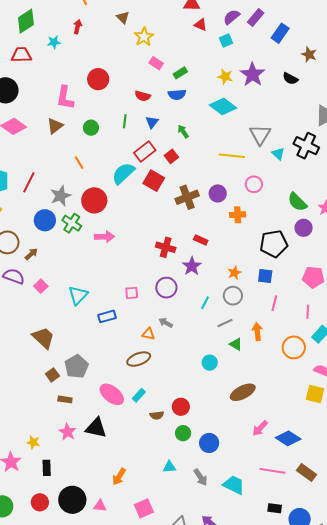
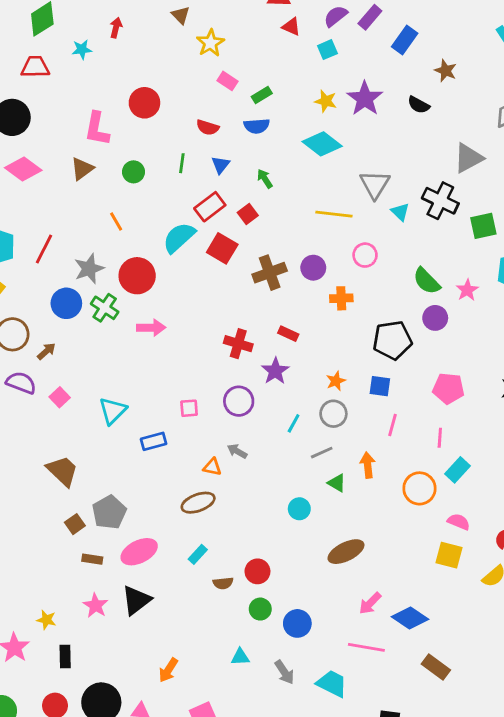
pink ellipse: (112, 394) -> (139, 552), moved, turned -65
black triangle: (96, 428) -> (136, 600), turned -50
pink line: (273, 471) -> (366, 647), moved

